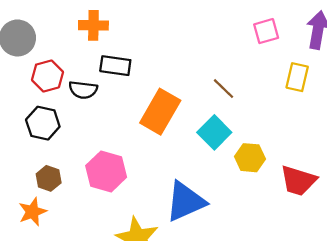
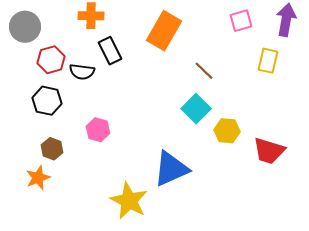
black rectangle: (115, 66) -> (110, 51), turned 56
orange rectangle: (160, 112) -> (164, 31), moved
pink hexagon: (106, 171) -> (98, 130), moved, size x0.7

